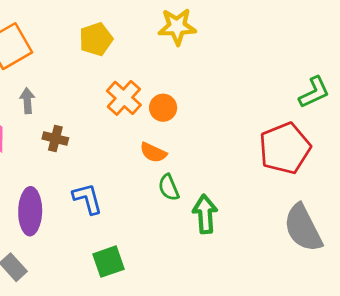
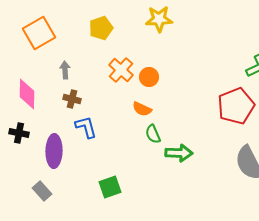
gray arrow: (27, 101) -> (65, 70), moved
blue L-shape: (88, 199) -> (86, 127), moved
green arrow: (205, 214) -> (179, 153), turned 96

